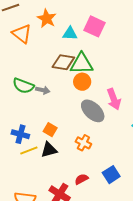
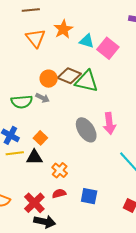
cyan triangle: (70, 34) -> (87, 41), moved
orange circle: (82, 82) -> (49, 79), moved
green semicircle: (23, 86) -> (22, 102), moved, turned -40
orange cross: (83, 143) -> (60, 170), moved
blue square: (111, 175) -> (89, 196), turned 30

